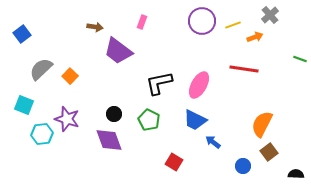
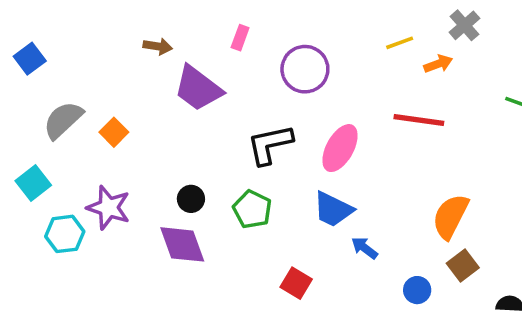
purple circle: (202, 21) -> (305, 69), moved
cyan square: (24, 105) -> (33, 183), turned 30

